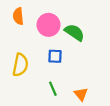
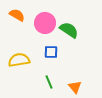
orange semicircle: (18, 16) -> (17, 15), turned 126
yellow semicircle: (20, 65) -> (19, 60), turned -110

